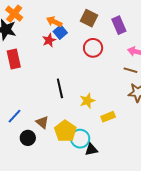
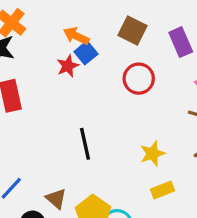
yellow star: (87, 101) -> (152, 154), moved

